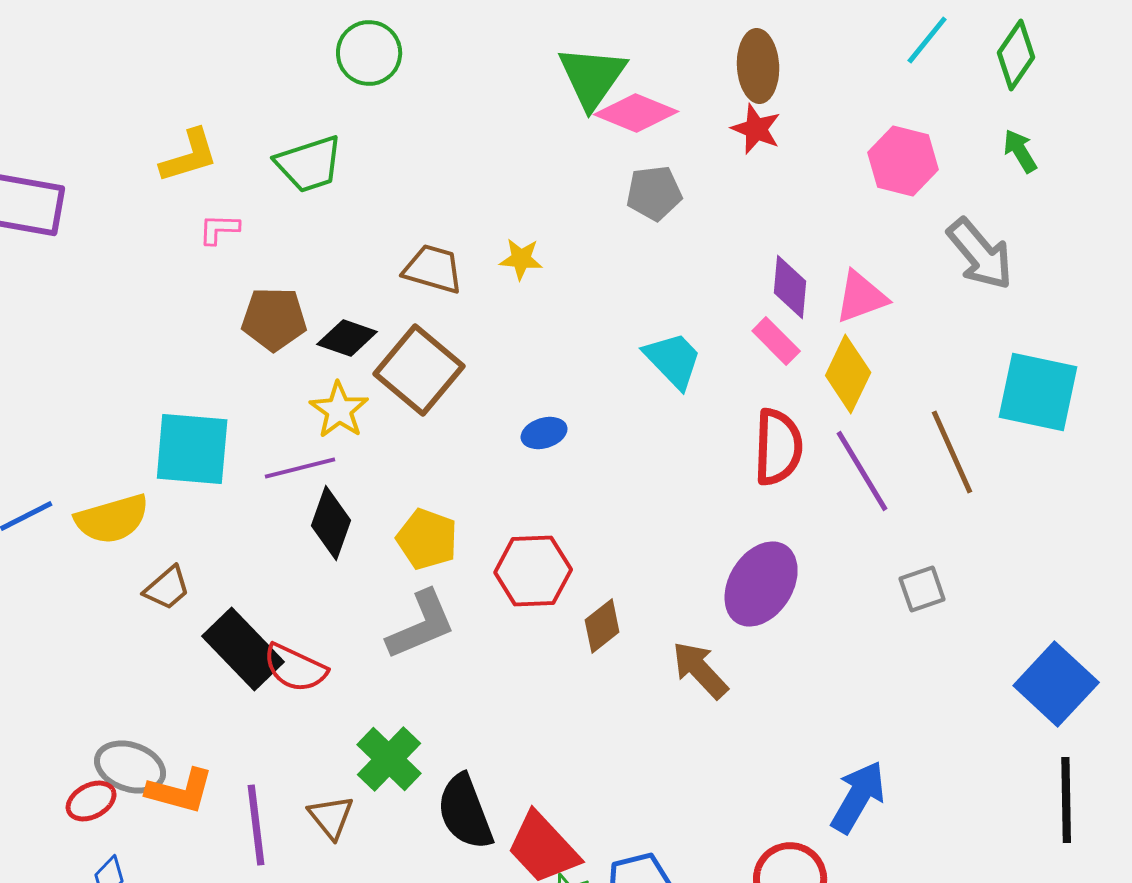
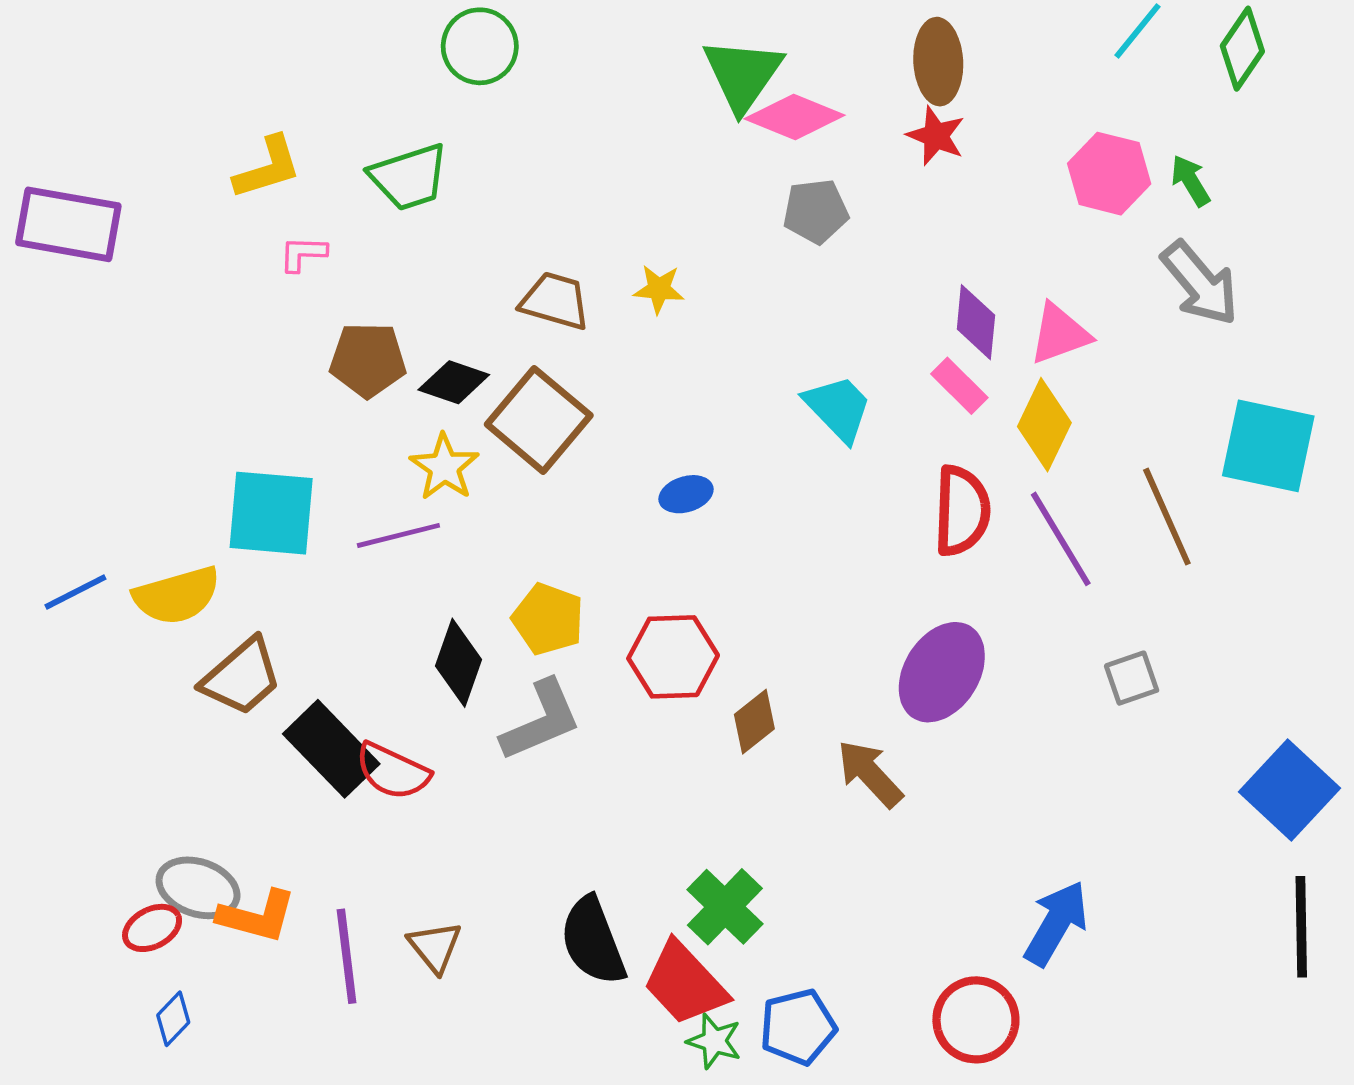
green arrow: (1020, 151) -> (1190, 181), moved
black diamond: (331, 523) -> (459, 663), moved
brown trapezoid: (167, 588) -> (242, 677), size x1.5
green cross: (389, 759) -> (725, 907), moved

